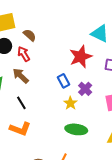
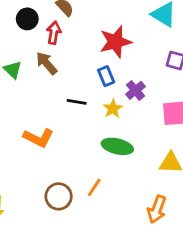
red arrow: (24, 54) -> (54, 33), turned 35
red star: (81, 57) -> (115, 42), moved
black line: (21, 103) -> (77, 102), moved, turned -56

